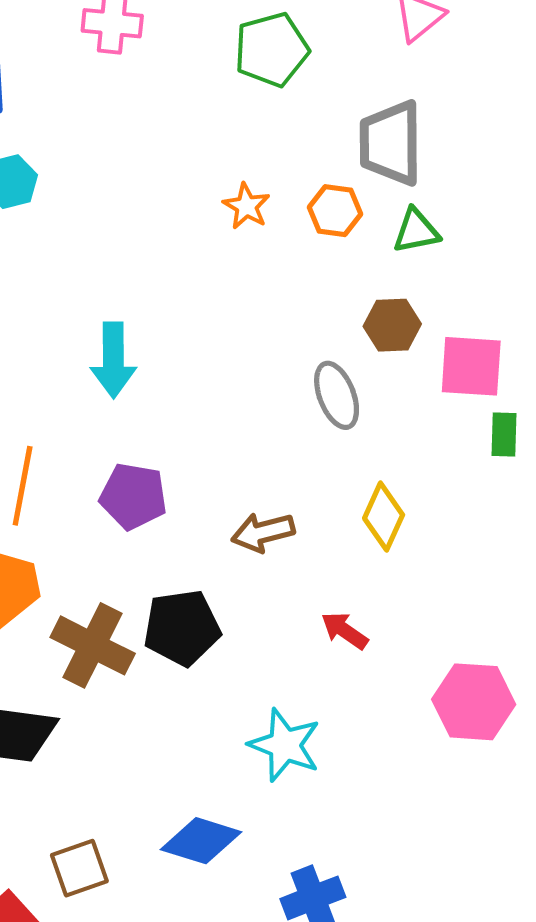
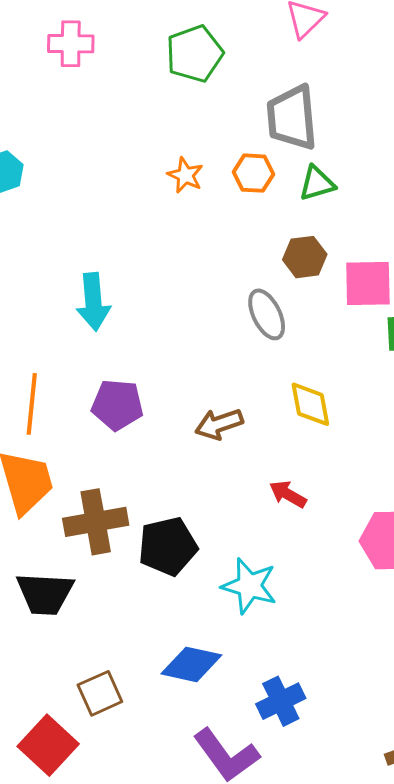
yellow diamond: (384, 517) -> (310, 404), turned -30
black pentagon: (182, 628) -> (168, 546), moved
brown cross: (93, 645) -> (96, 522), turned -32

